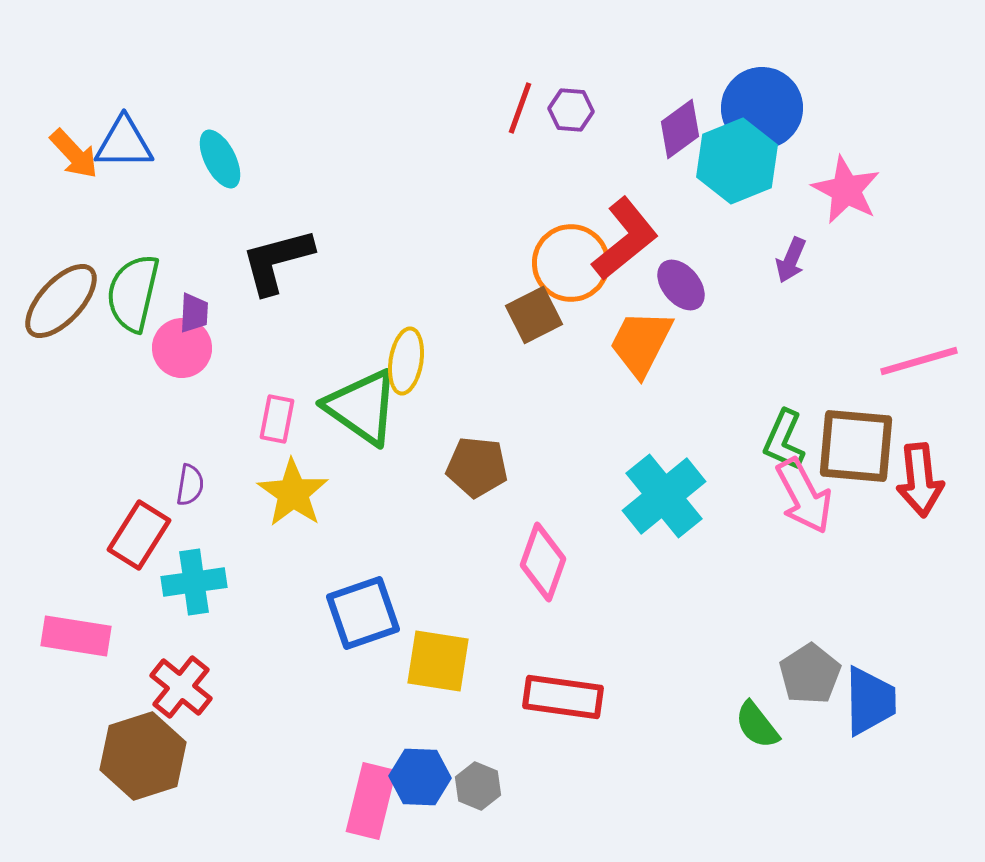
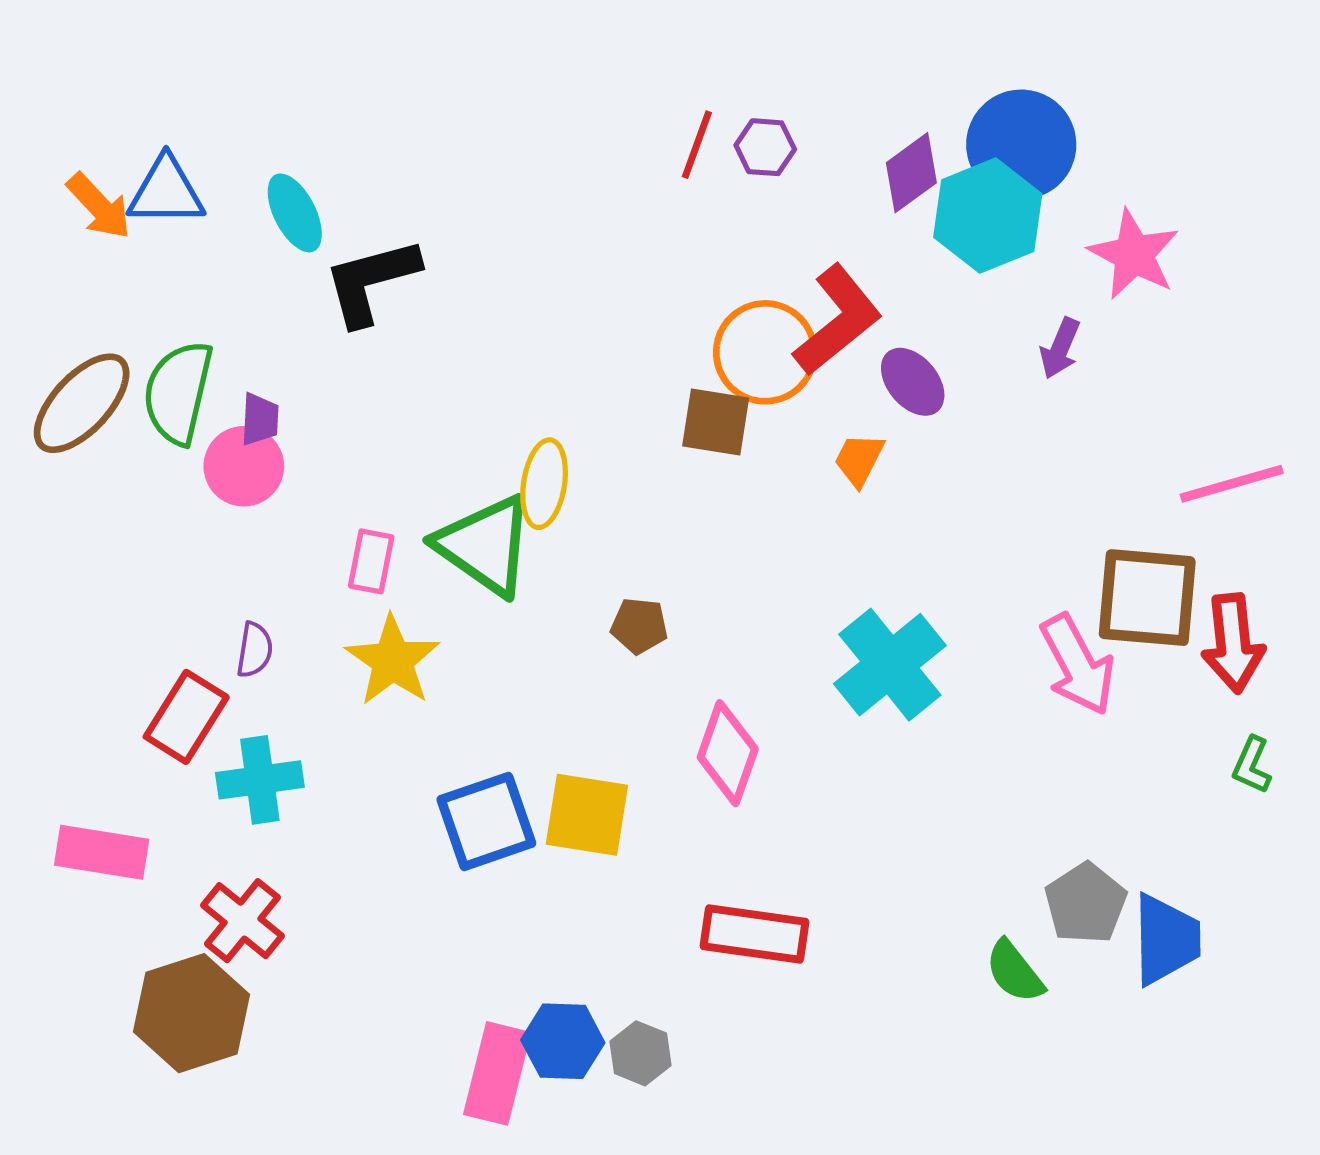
black L-shape: (277, 261) -> (371, 281), moved
brown square: (534, 315) -> (716, 422), turned 36
orange trapezoid: (641, 343) -> (859, 460), size x0.6
green L-shape: (784, 440) -> (1252, 765), moved, size x0.7
brown pentagon: (477, 467) -> (639, 626), size x0.7
yellow square: (438, 661) -> (587, 815), moved

